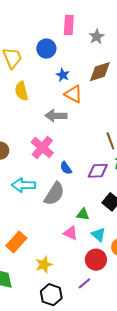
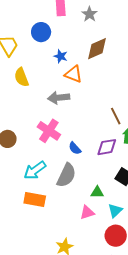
cyan arrow: (23, 185) -> (35, 170), turned -30
pink triangle: (70, 233) -> (87, 212), turned -35
cyan triangle: (98, 235) -> (115, 211), turned 42
orange rectangle: (16, 242) -> (35, 200), moved, turned 65

